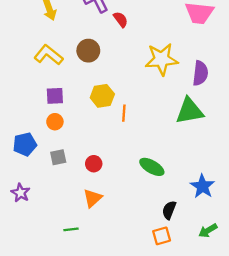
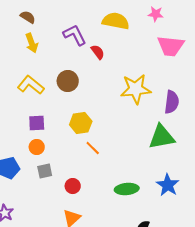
orange line: (124, 113) -> (93, 148), moved, turned -49
gray square: (58, 157) -> (45, 171), moved
green ellipse: (152, 167) -> (127, 189), turned -35
blue star: (202, 186) -> (168, 185), moved

